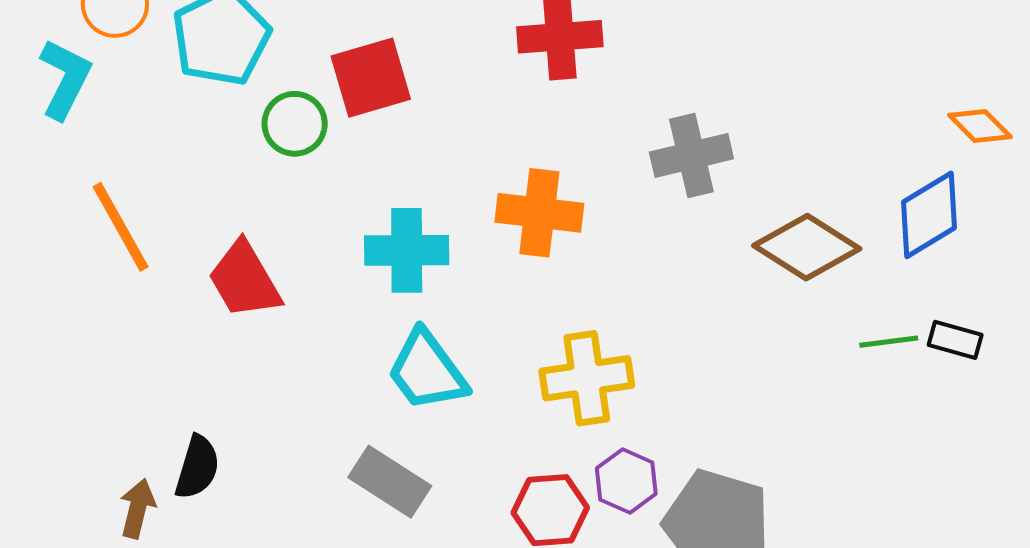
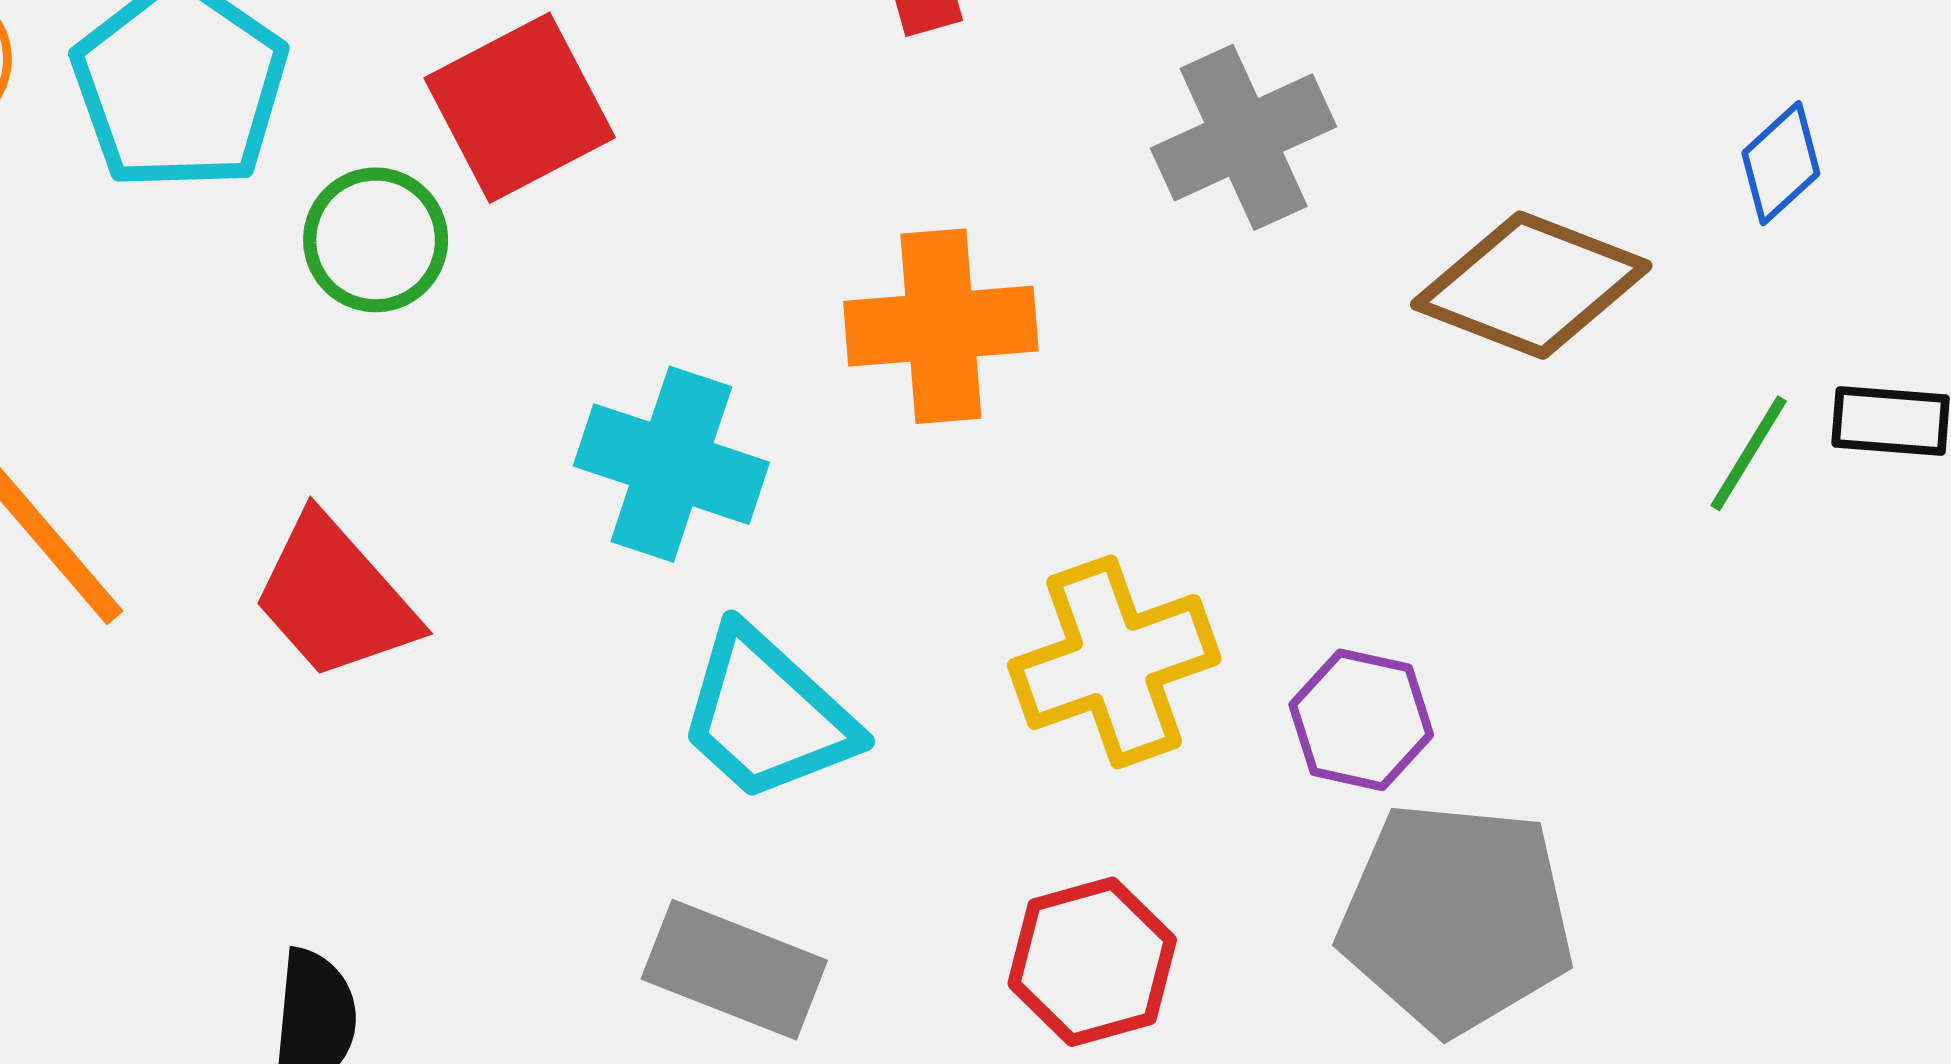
blue diamond: (929, 215) -> (1781, 163), size x0.6
cyan cross: (407, 250) -> (671, 464), turned 30
green line: (889, 342) -> (1749, 453), turned -40
purple hexagon: (626, 481) -> (1361, 720), moved

